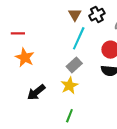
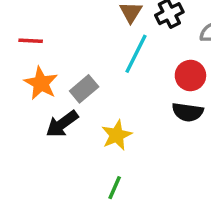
gray rectangle: (74, 65) -> (84, 89), moved
black arrow: (36, 92) -> (62, 124), moved

